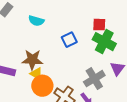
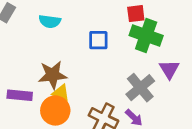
blue square: (69, 40) -> (98, 40), turned 35
orange circle: (42, 86) -> (55, 110), moved

